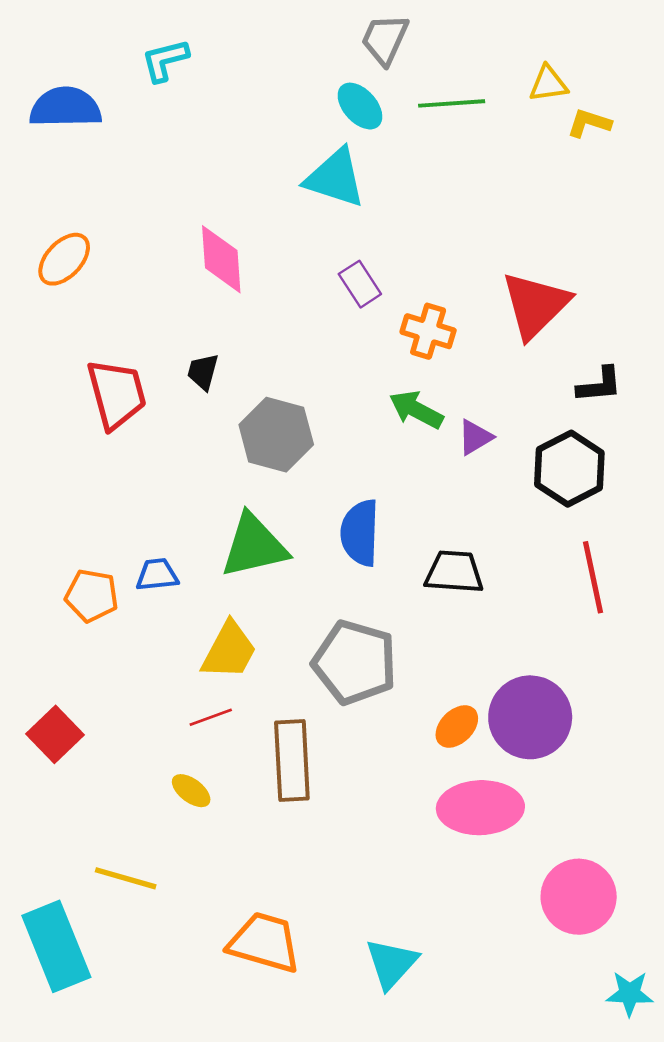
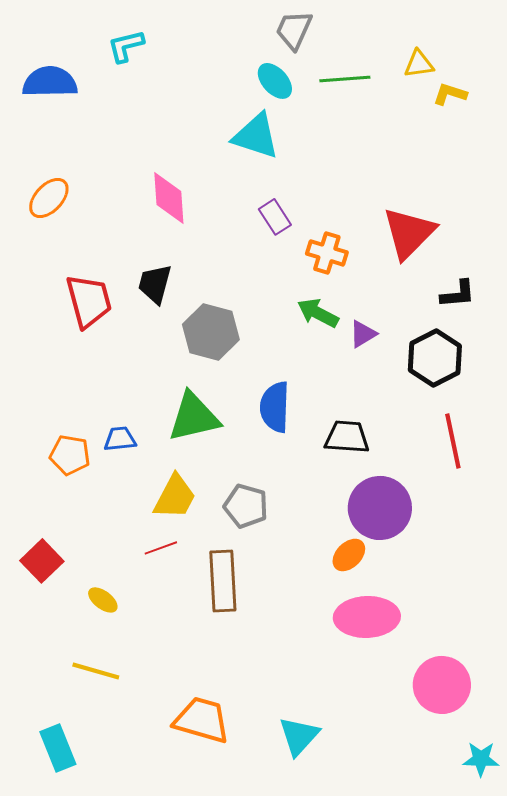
black trapezoid: (203, 372) -> (155, 284), size x1.4
gray pentagon: (355, 662) -> (246, 506), moved, size x0.7
purple circle: (530, 717) -> (380, 508), moved
yellow ellipse: (191, 791) -> (103, 600), moved
cyan rectangle: (56, 946) -> (58, 748), moved, size x0.7

